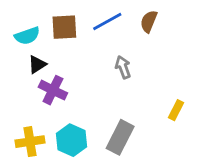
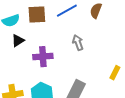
purple cross: (53, 90) -> (43, 57), moved, turned -30

